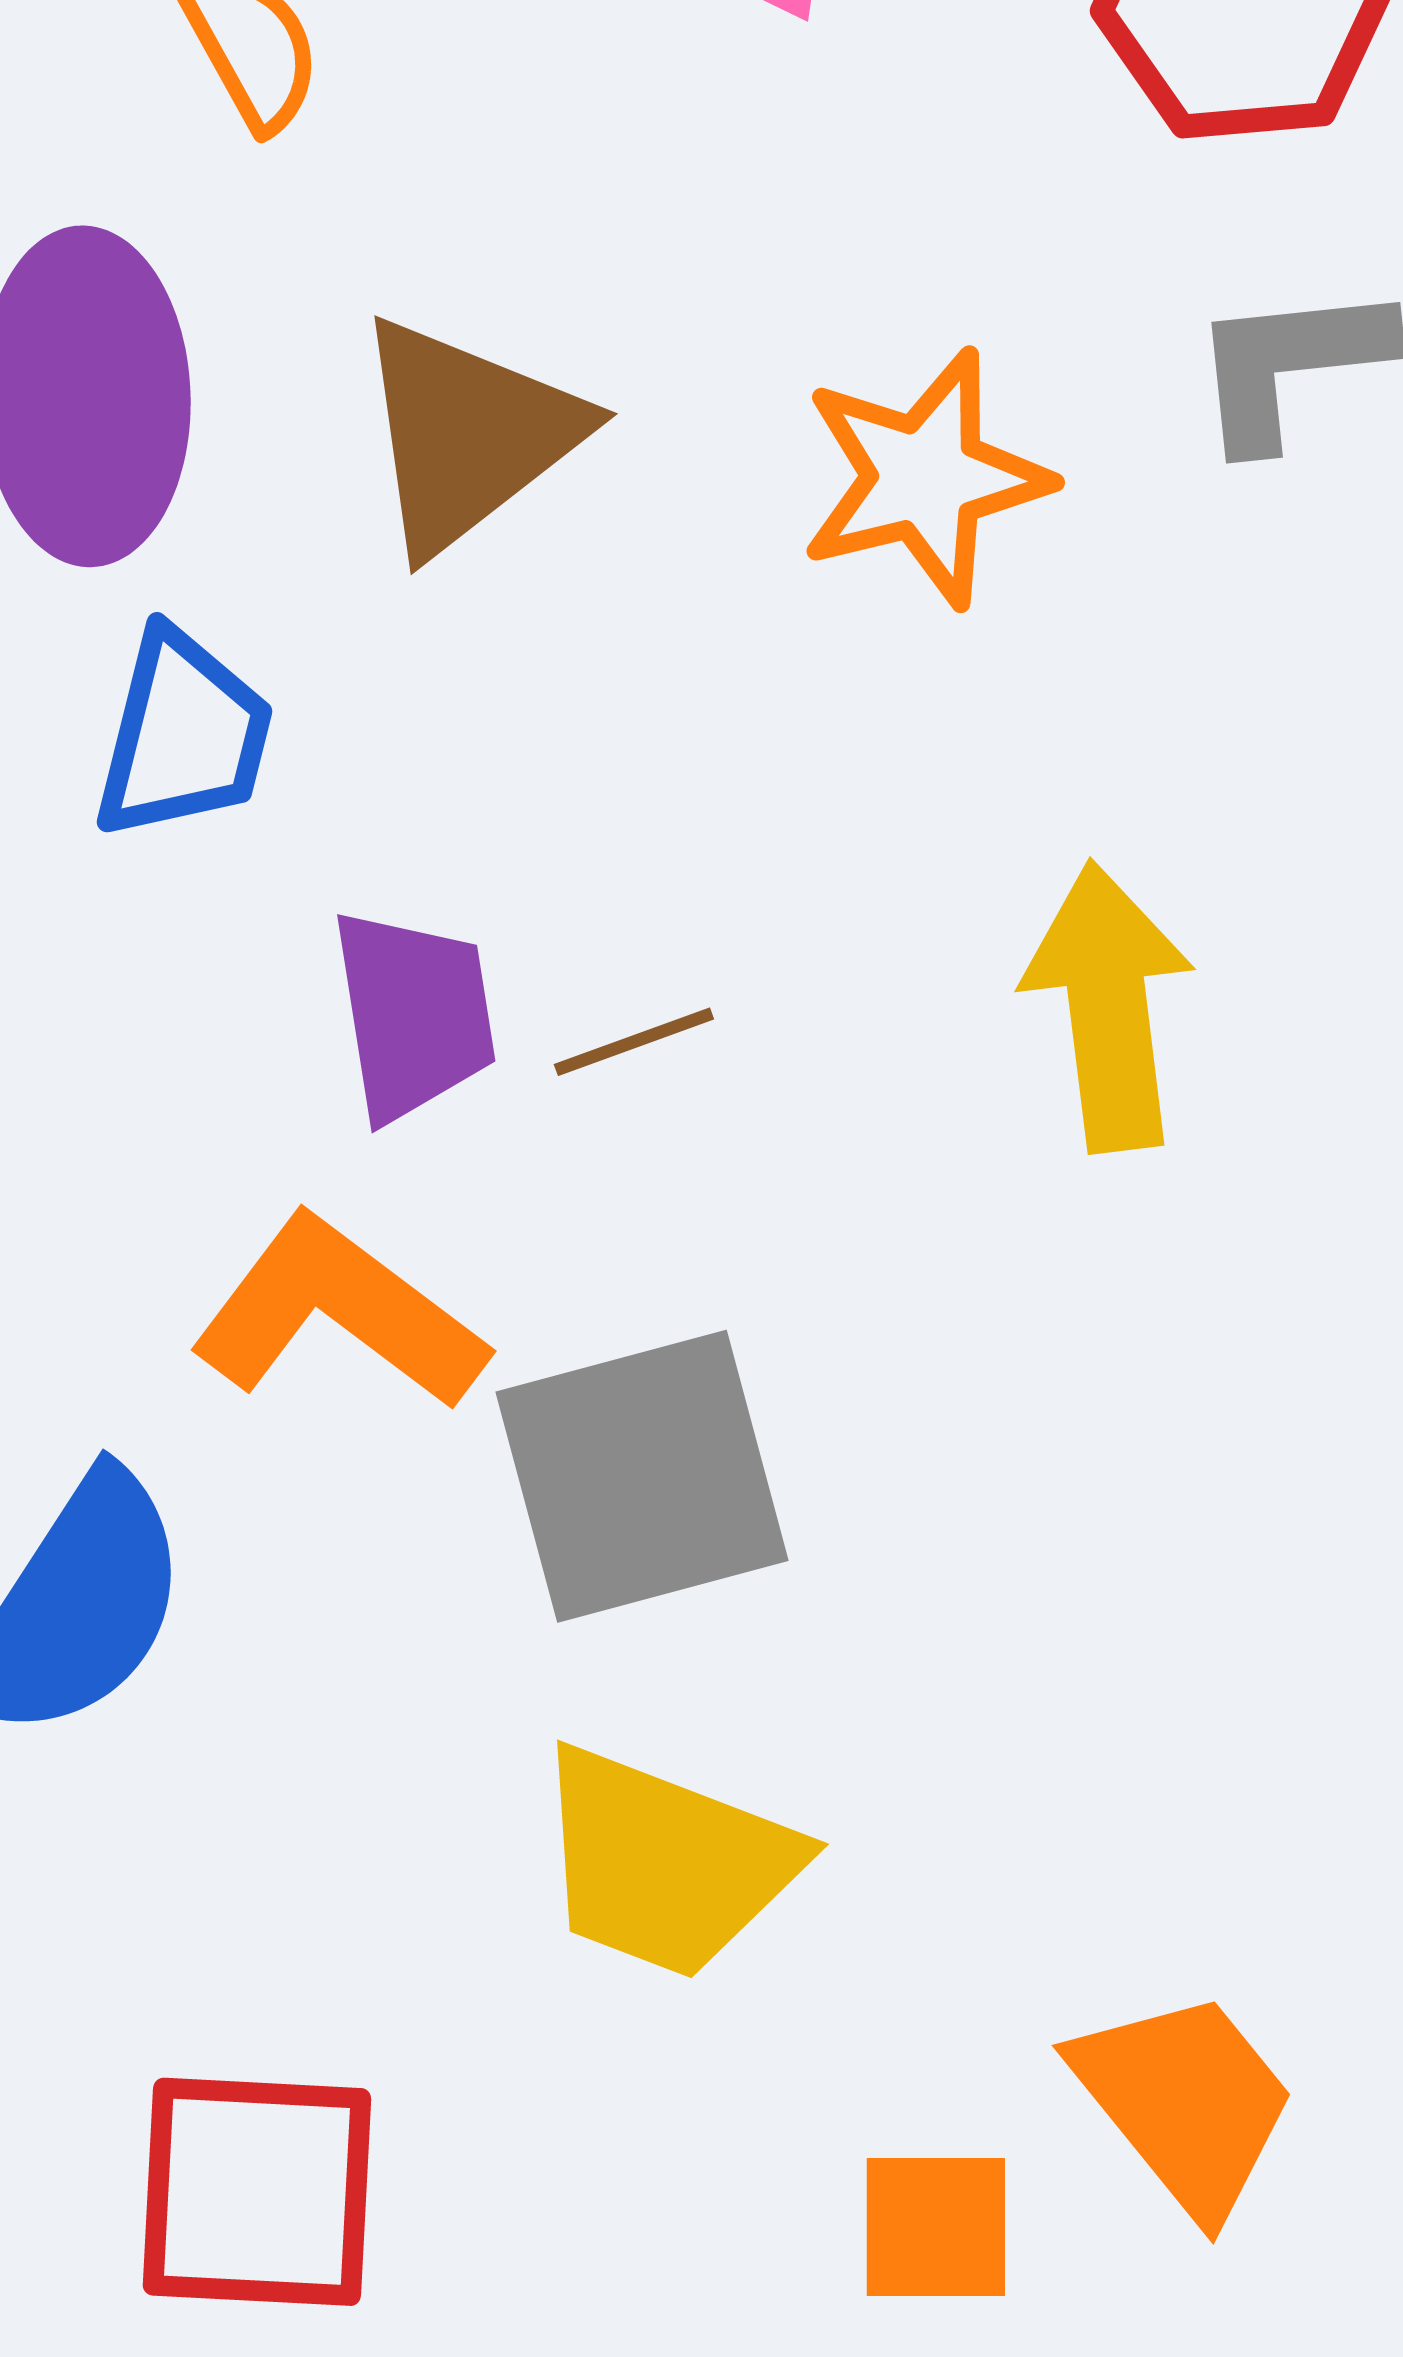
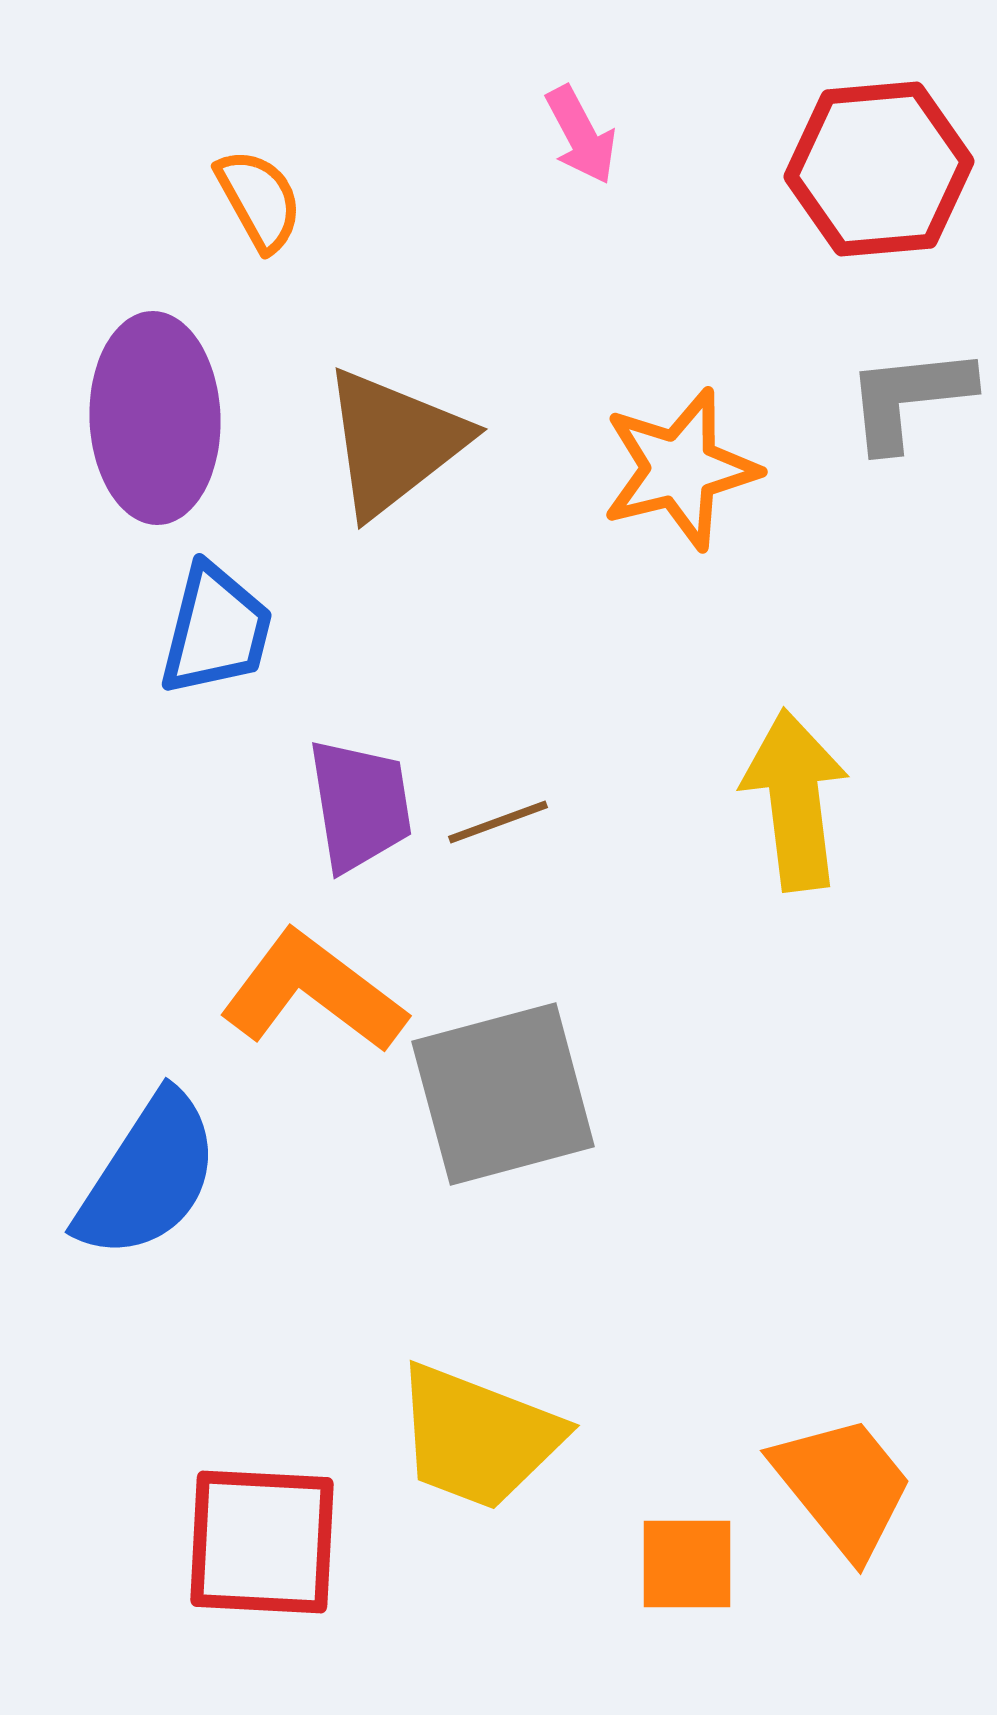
yellow trapezoid: (666, 1863) -> (478, 1437), moved

